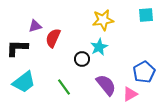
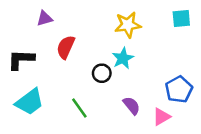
purple triangle: (35, 26) -> (45, 19), moved
purple semicircle: (106, 85) -> (132, 106), size x0.7

